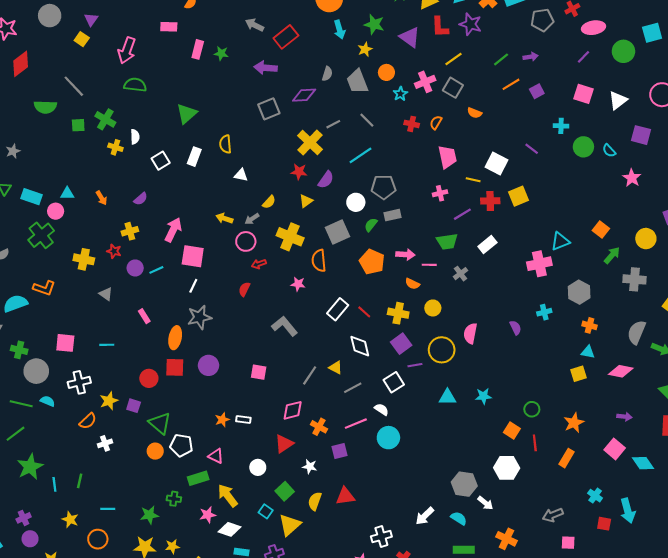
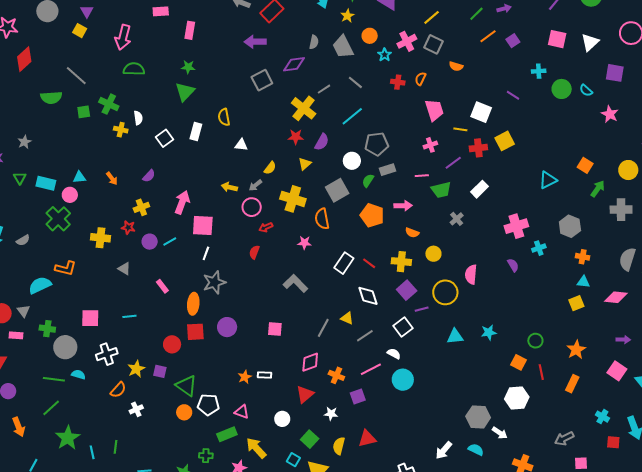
green star: (221, 53) -> (188, 67), moved
pink cross: (539, 264) -> (516, 226), moved
pink line: (429, 265) -> (422, 176), moved

